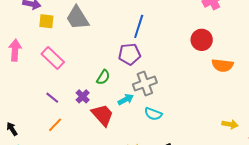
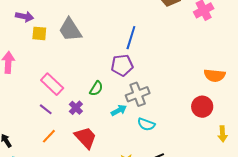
red circle: (202, 40) -> (202, 107), moved
pink rectangle: (53, 58) -> (52, 84), moved
red trapezoid: (103, 115) -> (86, 138), moved
yellow arrow: (230, 124) -> (223, 134), turned 77

